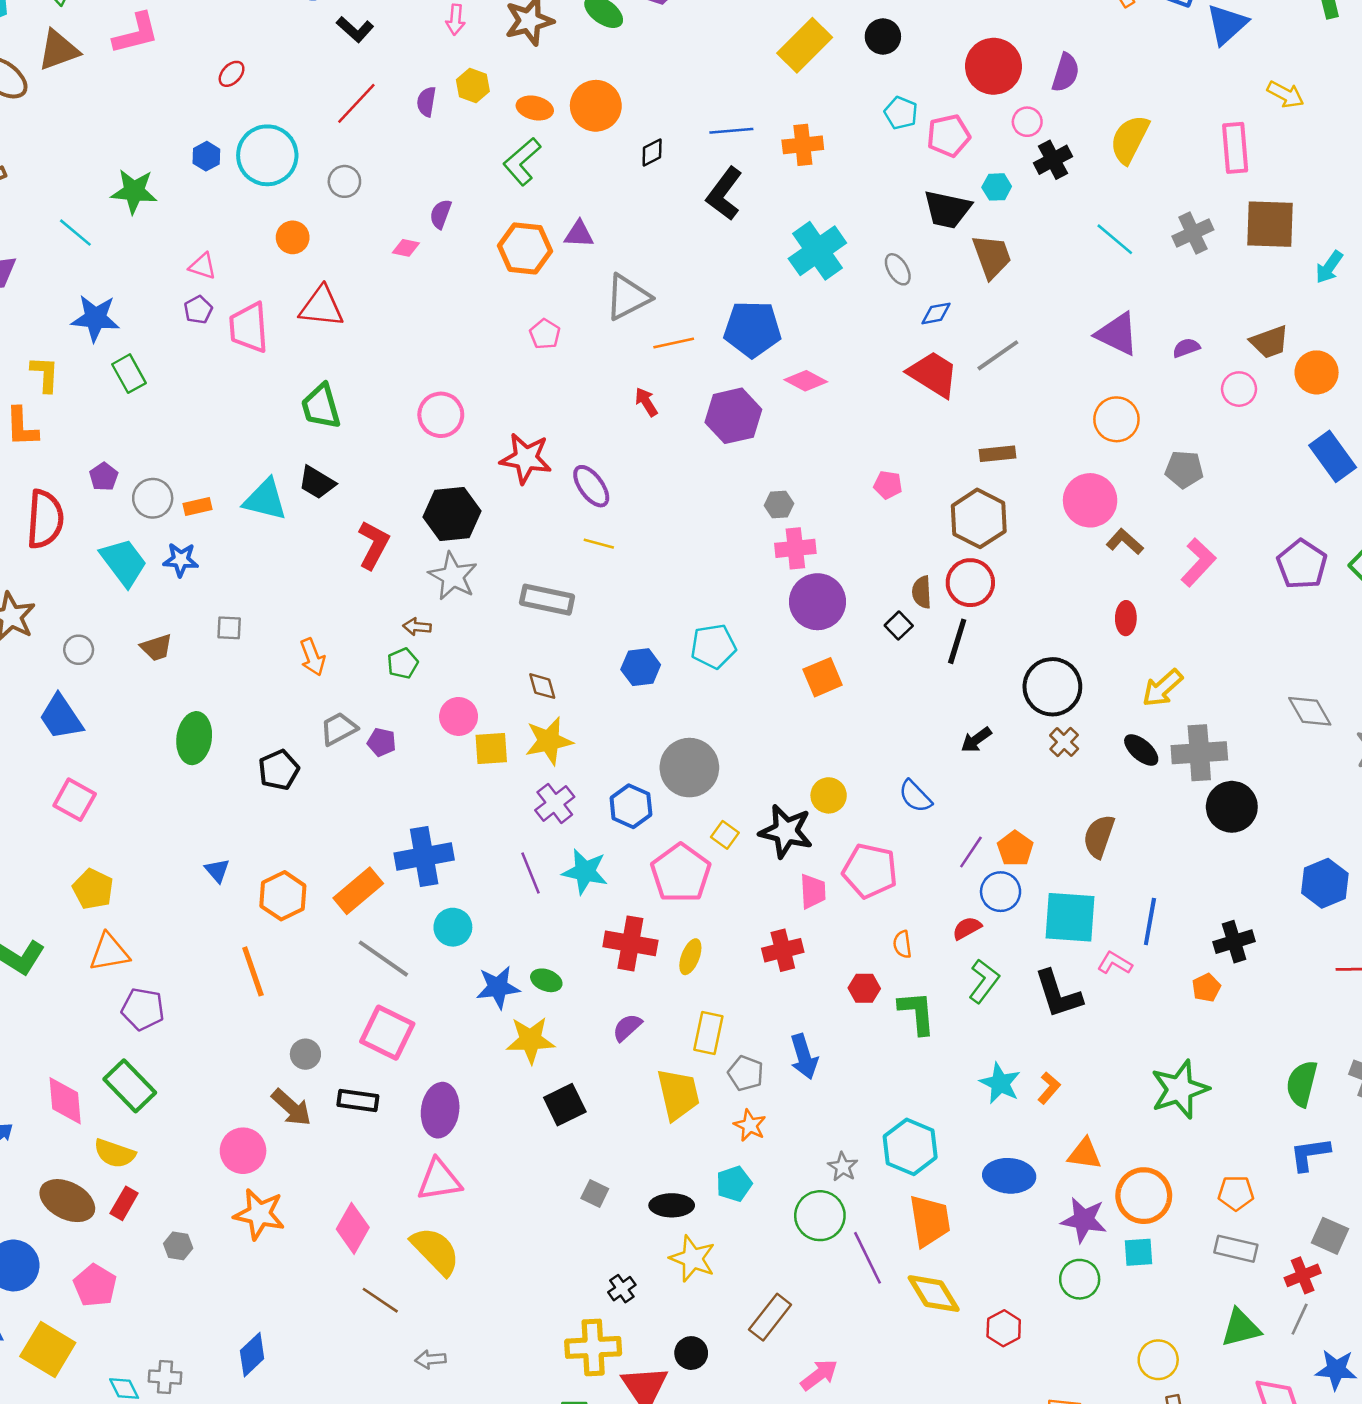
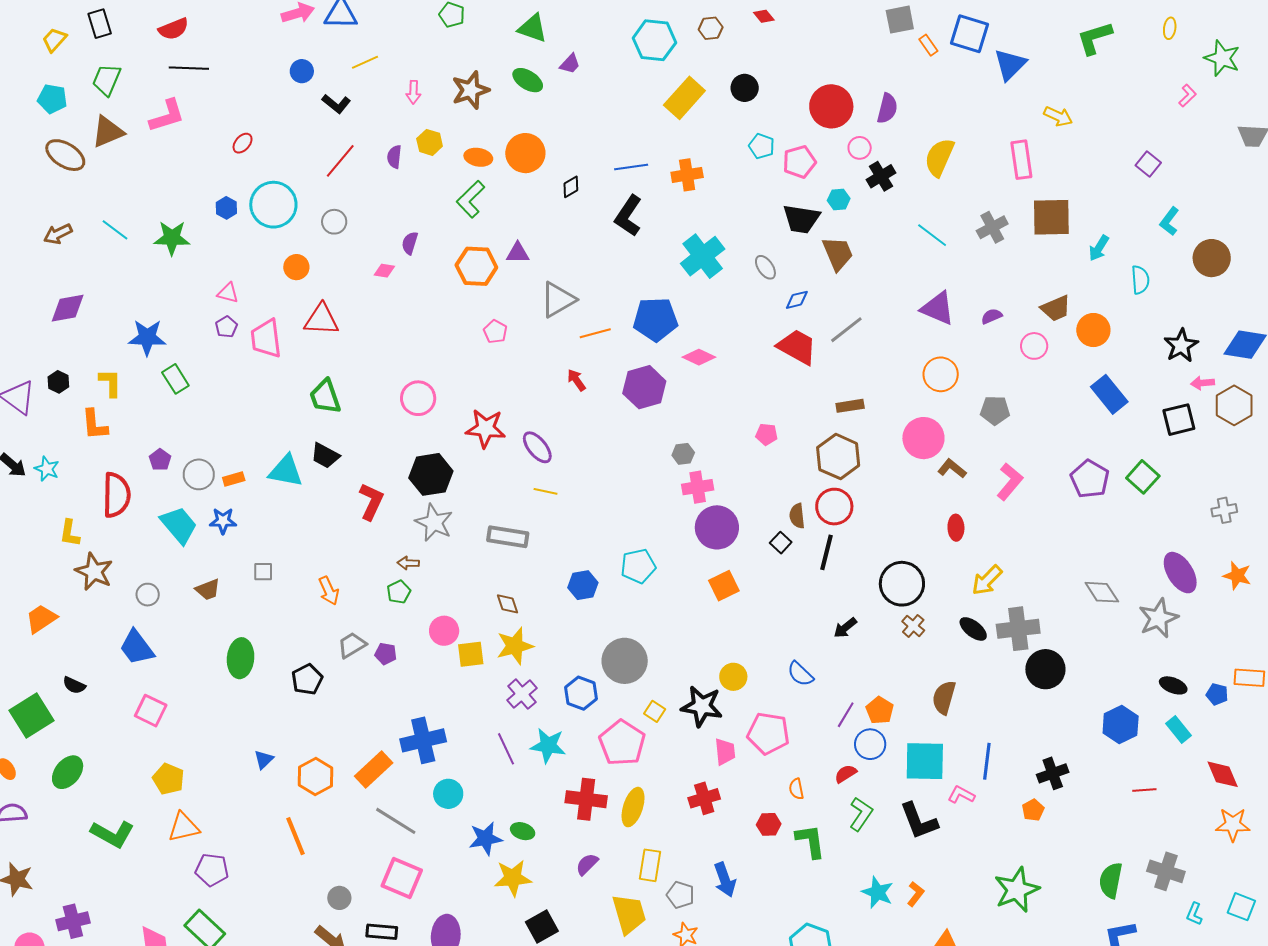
cyan line: (75, 233) -> (115, 230), moved
blue triangle: (217, 871) -> (264, 760), turned 30
yellow ellipse: (690, 957) -> (633, 807), size x1.4

